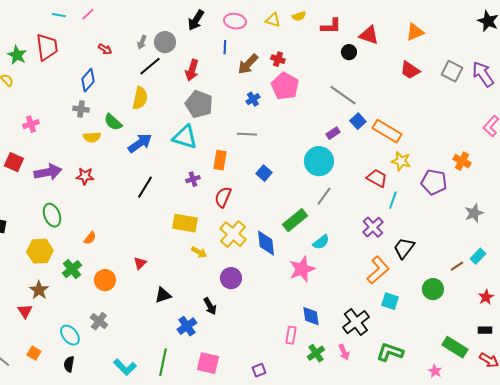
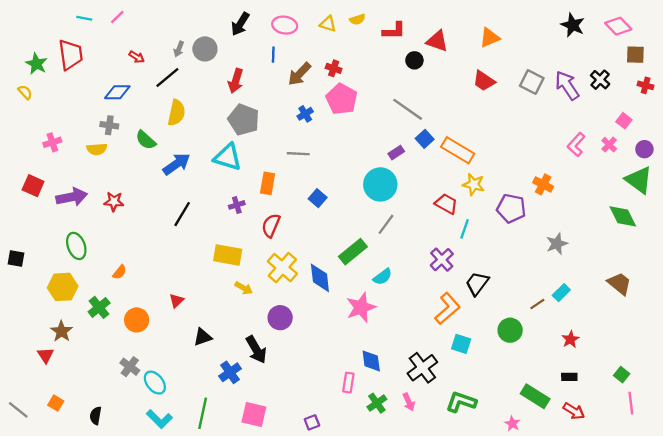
black line: (150, 66) -> (167, 77), moved
blue diamond: (88, 80) -> (117, 92), turned 50
yellow semicircle: (92, 137) -> (97, 149), moved
black arrow: (210, 306) -> (256, 350), size x1.4
cyan ellipse: (70, 335) -> (155, 383), moved

